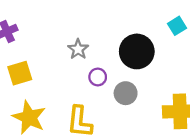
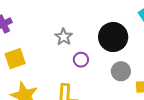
gray circle: (126, 93) -> (121, 71), moved

